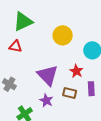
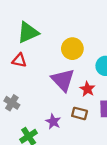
purple triangle: (48, 75) -> (63, 80), moved

